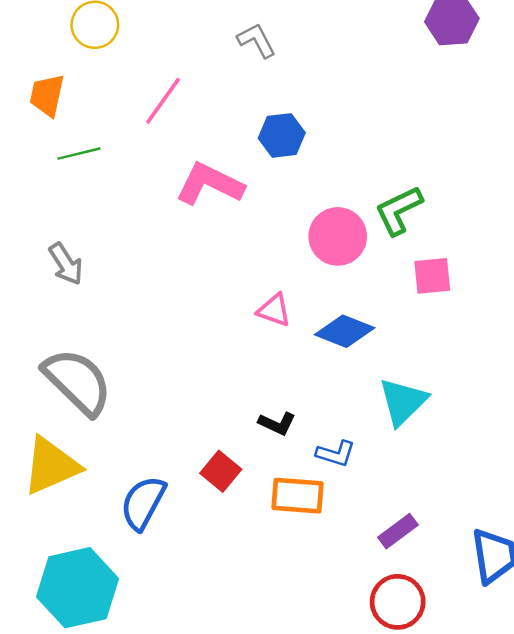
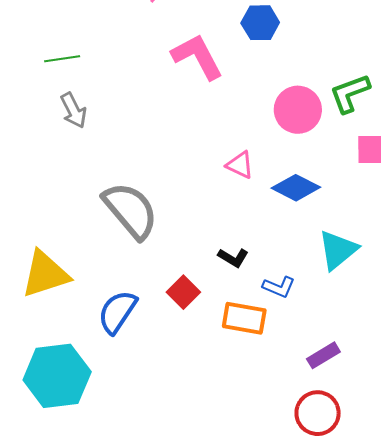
green line: (79, 154) -> (62, 59), moved
pink L-shape: (210, 184) -> (197, 57), turned 30
gray semicircle: (78, 382) -> (131, 210), moved

